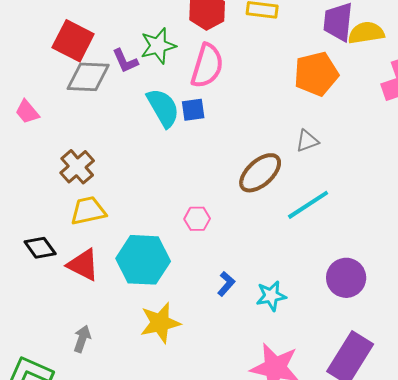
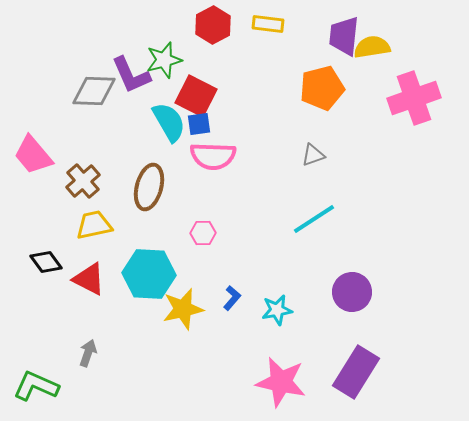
red square: (73, 41) -> (196, 96), moved
purple L-shape: (125, 61) -> (131, 75), size x1.5
pink semicircle: (207, 66) -> (213, 156), moved, turned 75
pink trapezoid: (27, 112) -> (33, 155), moved, size x1.6
brown ellipse: (260, 173) -> (149, 187), moved, turned -33
yellow star: (160, 323) -> (183, 309), moved

